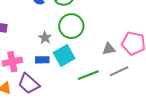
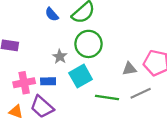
blue rectangle: (42, 60) -> (48, 81), moved
green line: (88, 75) -> (107, 97), turned 30

